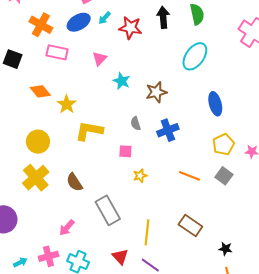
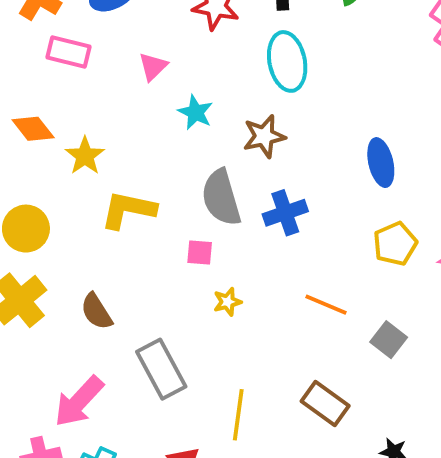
cyan ellipse: (195, 56) -> (287, 61), moved, turned -48
gray semicircle: (136, 123) -> (221, 198), size x2.0
gray square: (224, 176) -> (389, 340), moved
pink arrow: (67, 228) -> (79, 401), size x1.6

